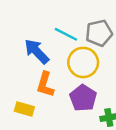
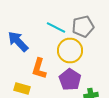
blue arrow: (37, 51) -> (18, 42), moved

